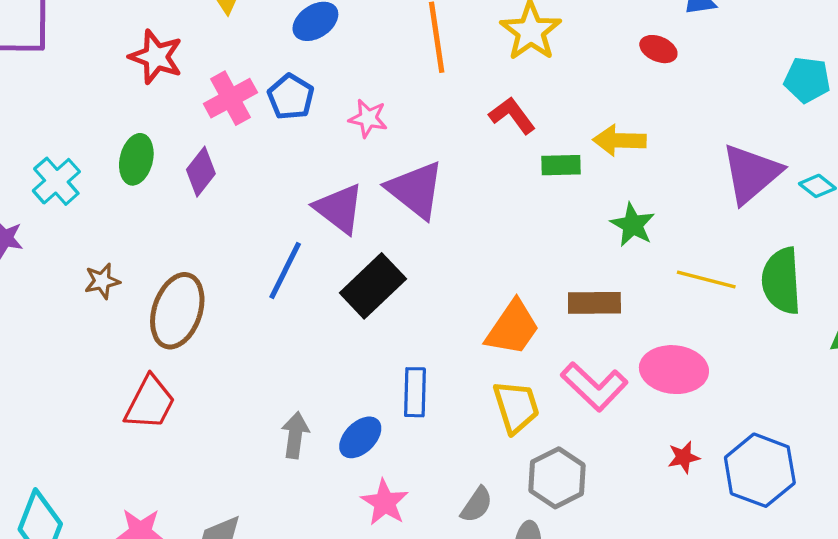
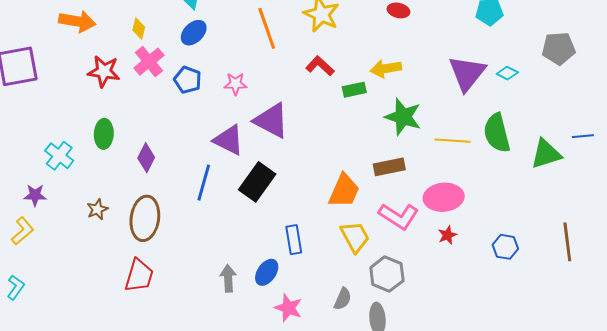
pink cross: (230, 98) -> (149, 62), moved
purple diamond: (201, 172) -> (146, 158), moved
green star: (633, 225) -> (403, 117), size x1.4
red star: (684, 457) -> (447, 235), moved
blue hexagon: (760, 470) -> (505, 247), size x0.6

